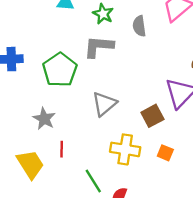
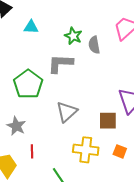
green star: (103, 14) -> (73, 36), moved
brown square: (152, 116) -> (108, 121), turned 30

